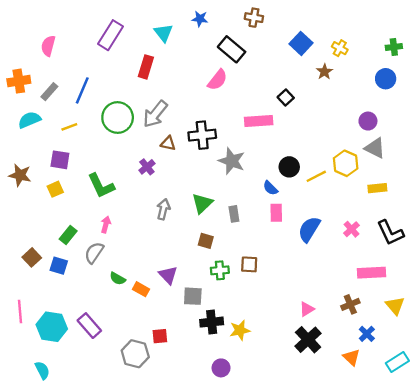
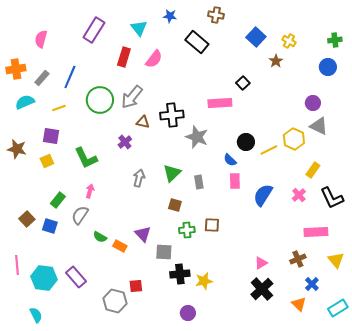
pink semicircle: (217, 80) -> (154, 59), moved
yellow rectangle: (377, 188) -> (313, 170), moved, turned -49

